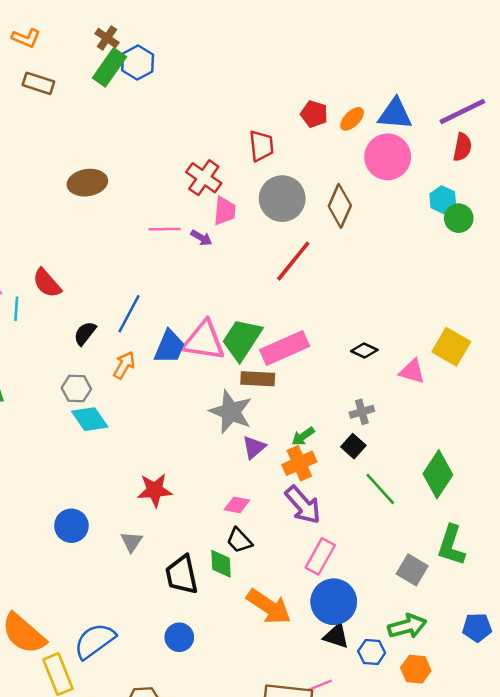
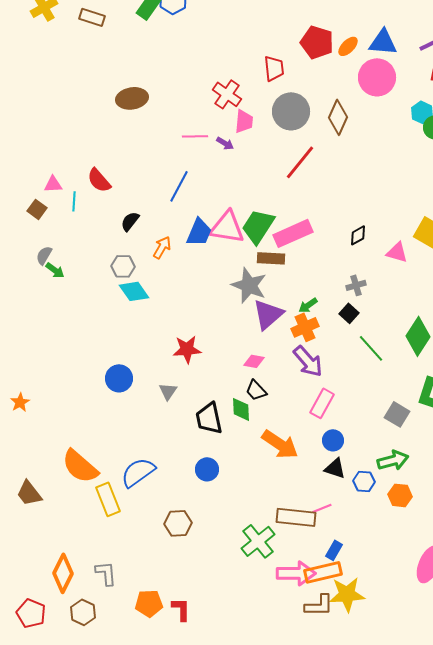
red pentagon: (314, 114) -> (317, 42), size x1.5
blue line: (129, 314) -> (179, 186), moved
black diamond: (364, 350) -> (358, 235), turned -55
purple triangle: (254, 447) -> (268, 314), size x1.6
blue circle: (334, 602) -> (333, 440), size x0.6

